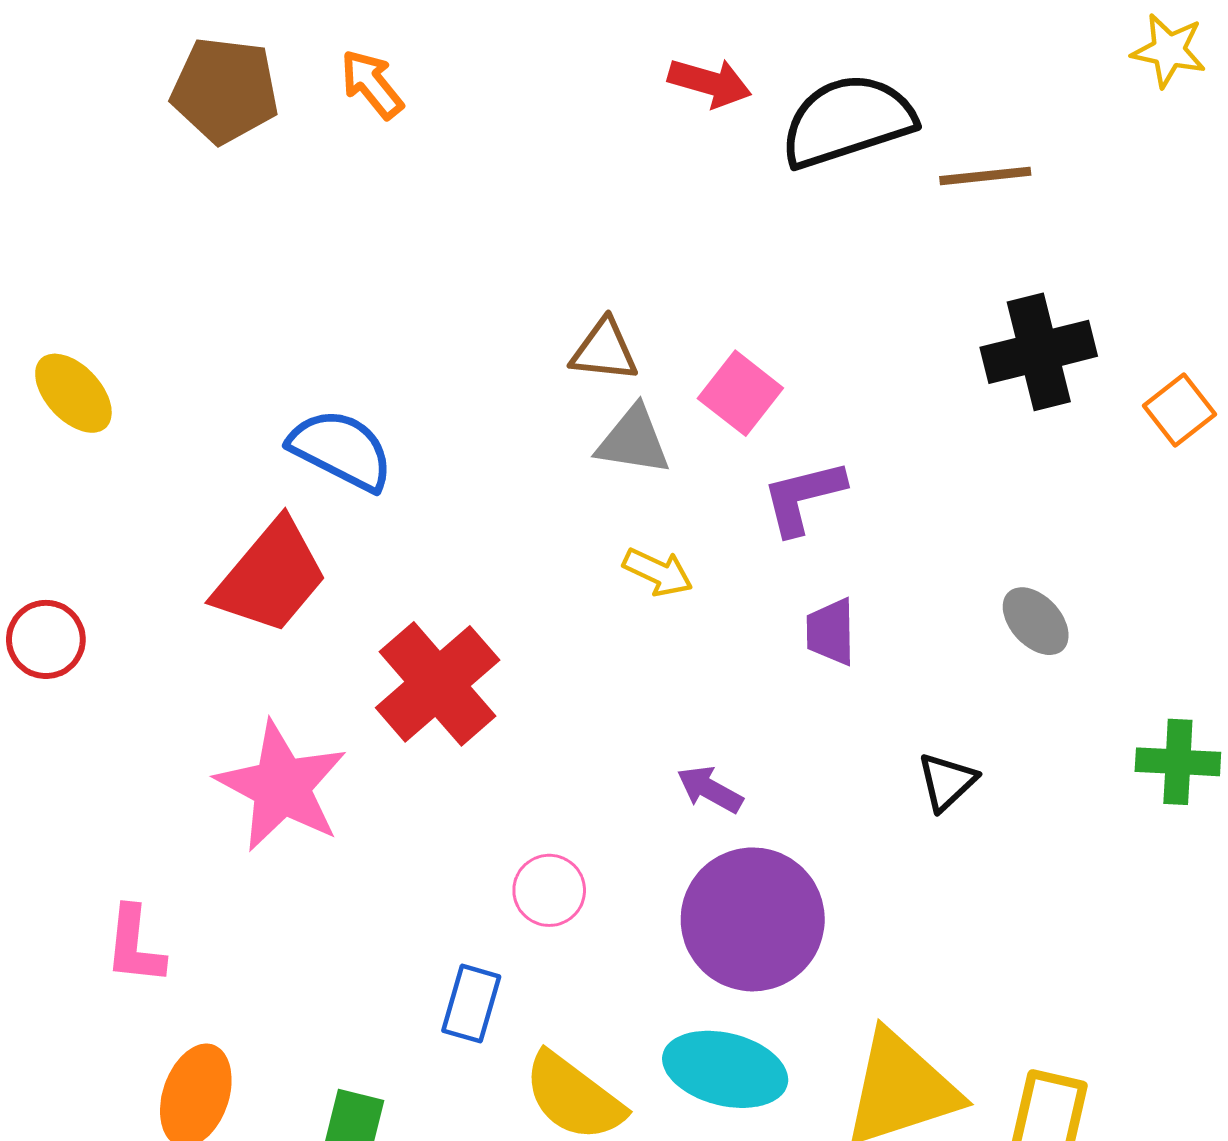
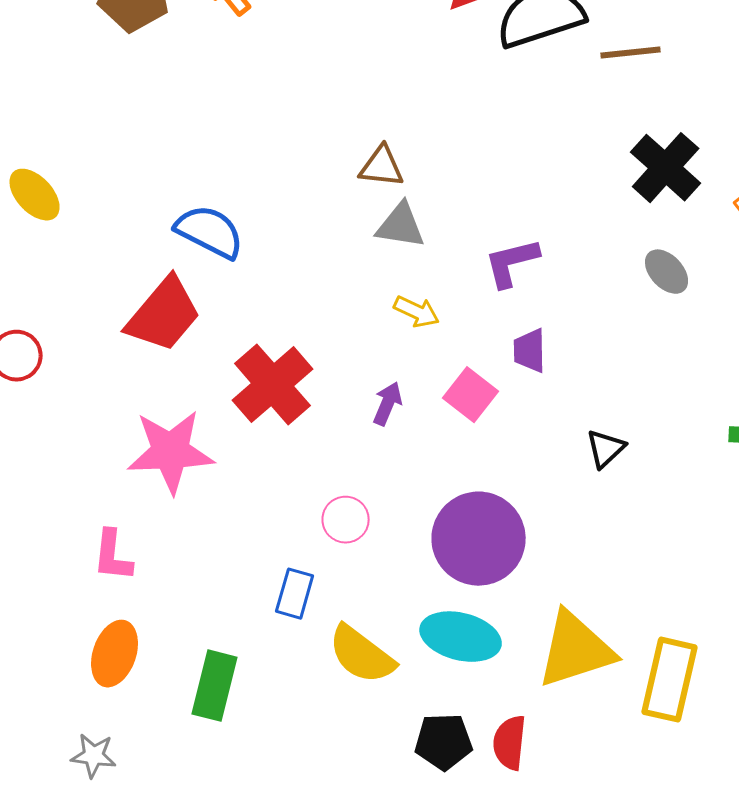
black cross: (1039, 352) -> (666, 168), turned -34
pink square: (740, 393) -> (471, 395), moved
gray ellipse: (1036, 621) -> (667, 272), moved
pink star: (281, 786) -> (171, 452), turned -30
purple arrow: (710, 789) -> (388, 404), moved, turned 84
pink L-shape: (135, 945) -> (113, 556), moved

